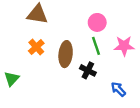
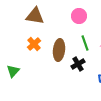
pink circle: (97, 22) -> (79, 16), moved
black cross: (88, 70) -> (78, 64), turned 32

